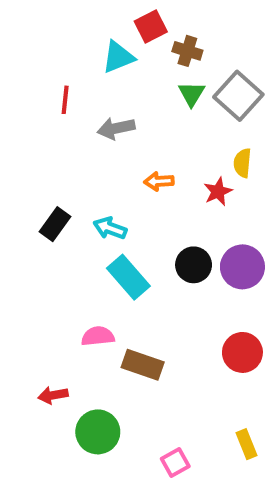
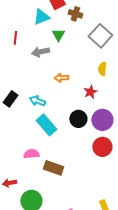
green triangle: (192, 94) -> (58, 35), moved
red star: (218, 192) -> (90, 92), moved
red circle: (242, 352) -> (102, 147), moved

